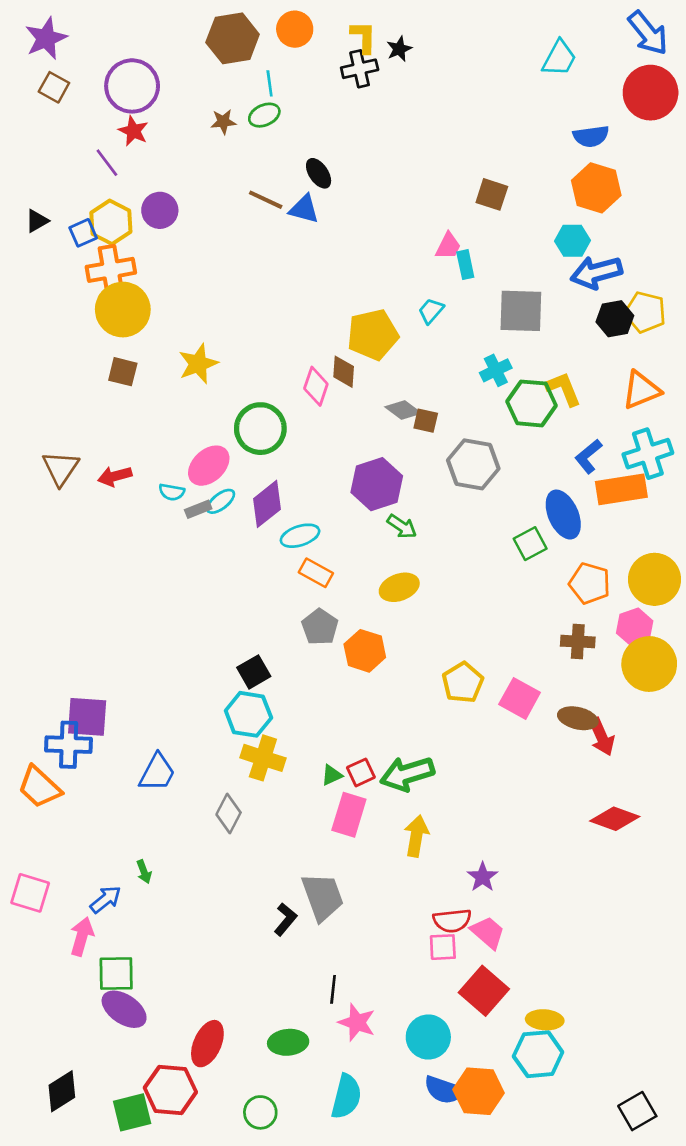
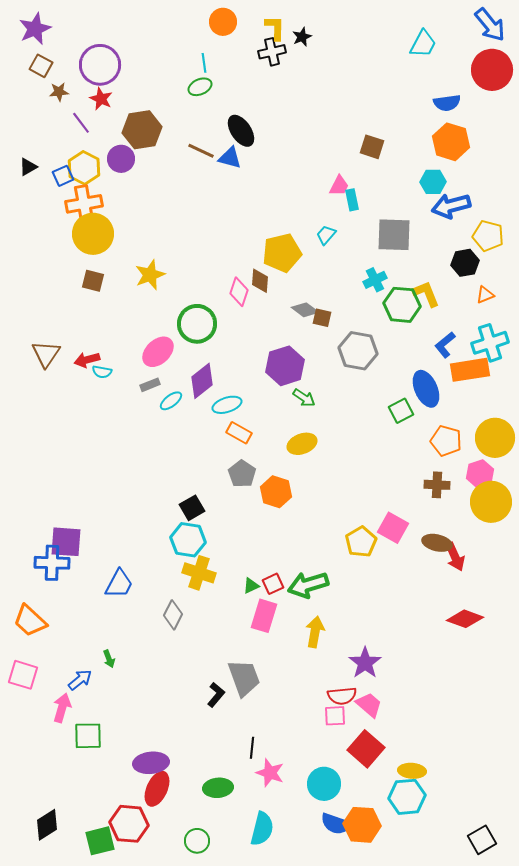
brown hexagon: (233, 38) -> (142, 130), moved
brown star: (223, 122) -> (59, 92), moved
black ellipse: (319, 173) -> (241, 131), size x1.4
black hexagon: (615, 319) -> (465, 263), moved
orange triangle: (641, 390) -> (485, 295), size x0.6
cyan semicircle: (172, 492) -> (102, 372), moved
cyan ellipse: (221, 501) -> (171, 401), moved
yellow pentagon: (463, 683) -> (361, 542), moved
orange trapezoid: (39, 787) -> (30, 621), moved
purple star: (483, 877) -> (365, 663), size x1.4
purple ellipse: (124, 1009) -> (151, 763), moved, turned -40

